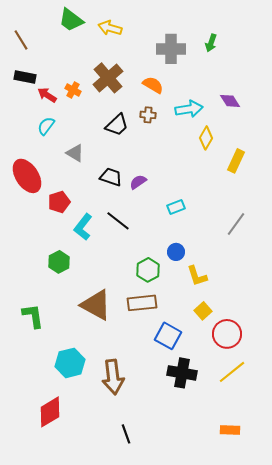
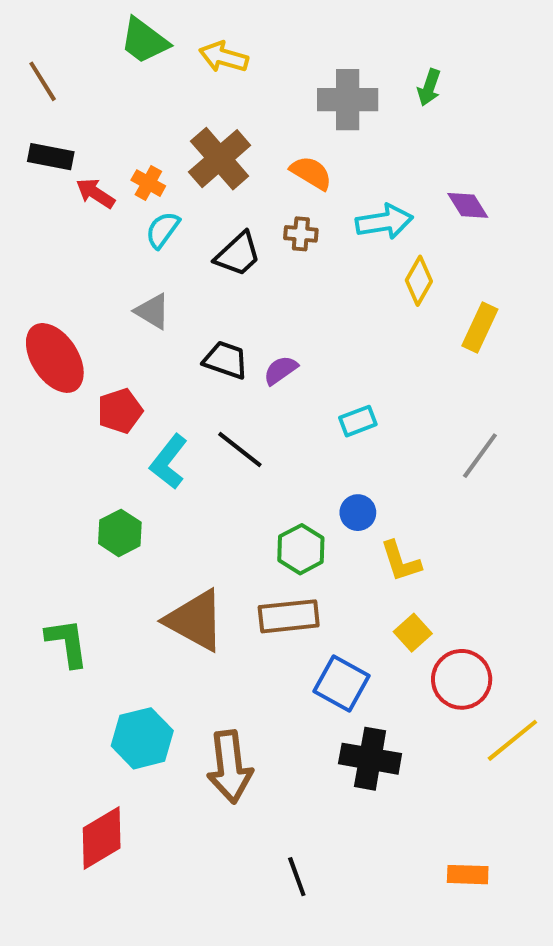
cyan semicircle: (46, 126) -> (163, 230), moved
yellow line: (232, 372) -> (512, 740), moved
black line: (126, 434) -> (297, 877), moved

